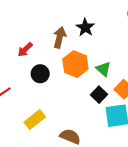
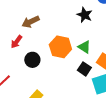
black star: (85, 27) -> (85, 15), moved
brown arrow: (60, 37) -> (31, 22), moved, turned -120

